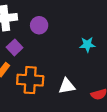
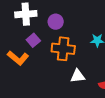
orange cross: (30, 80) -> (63, 49), moved

